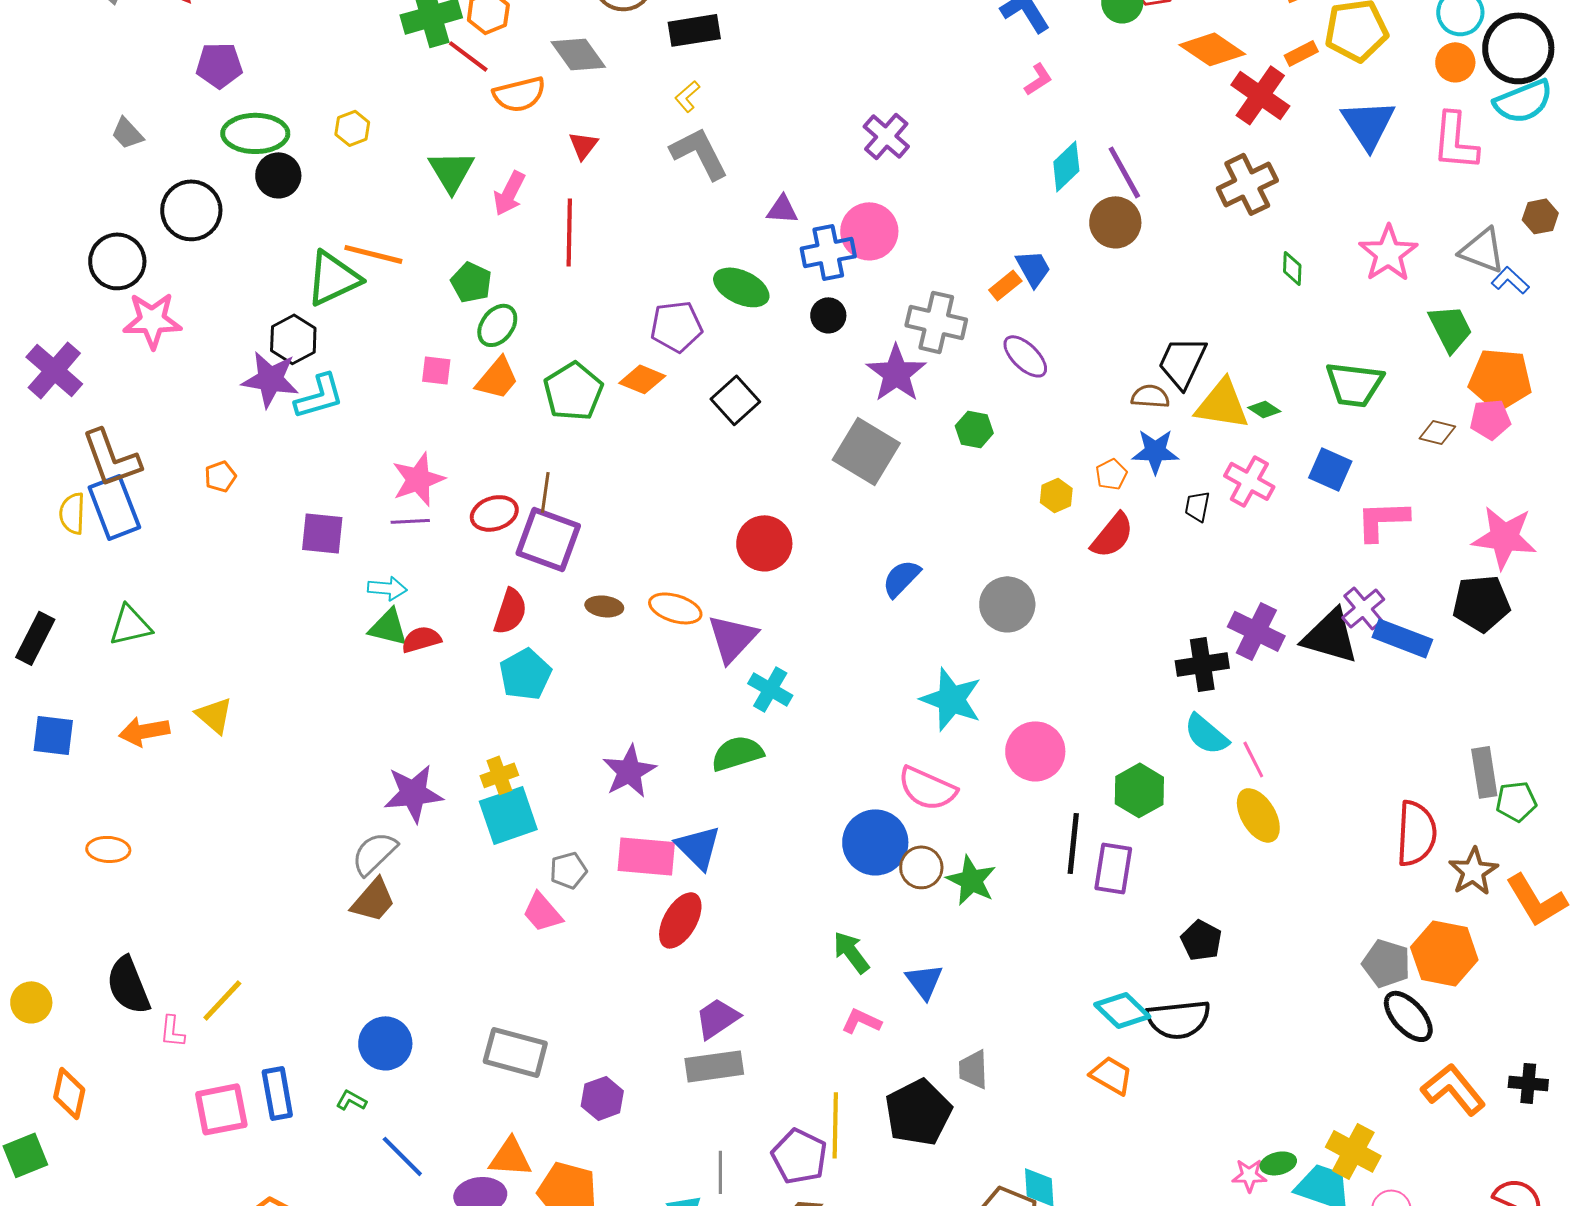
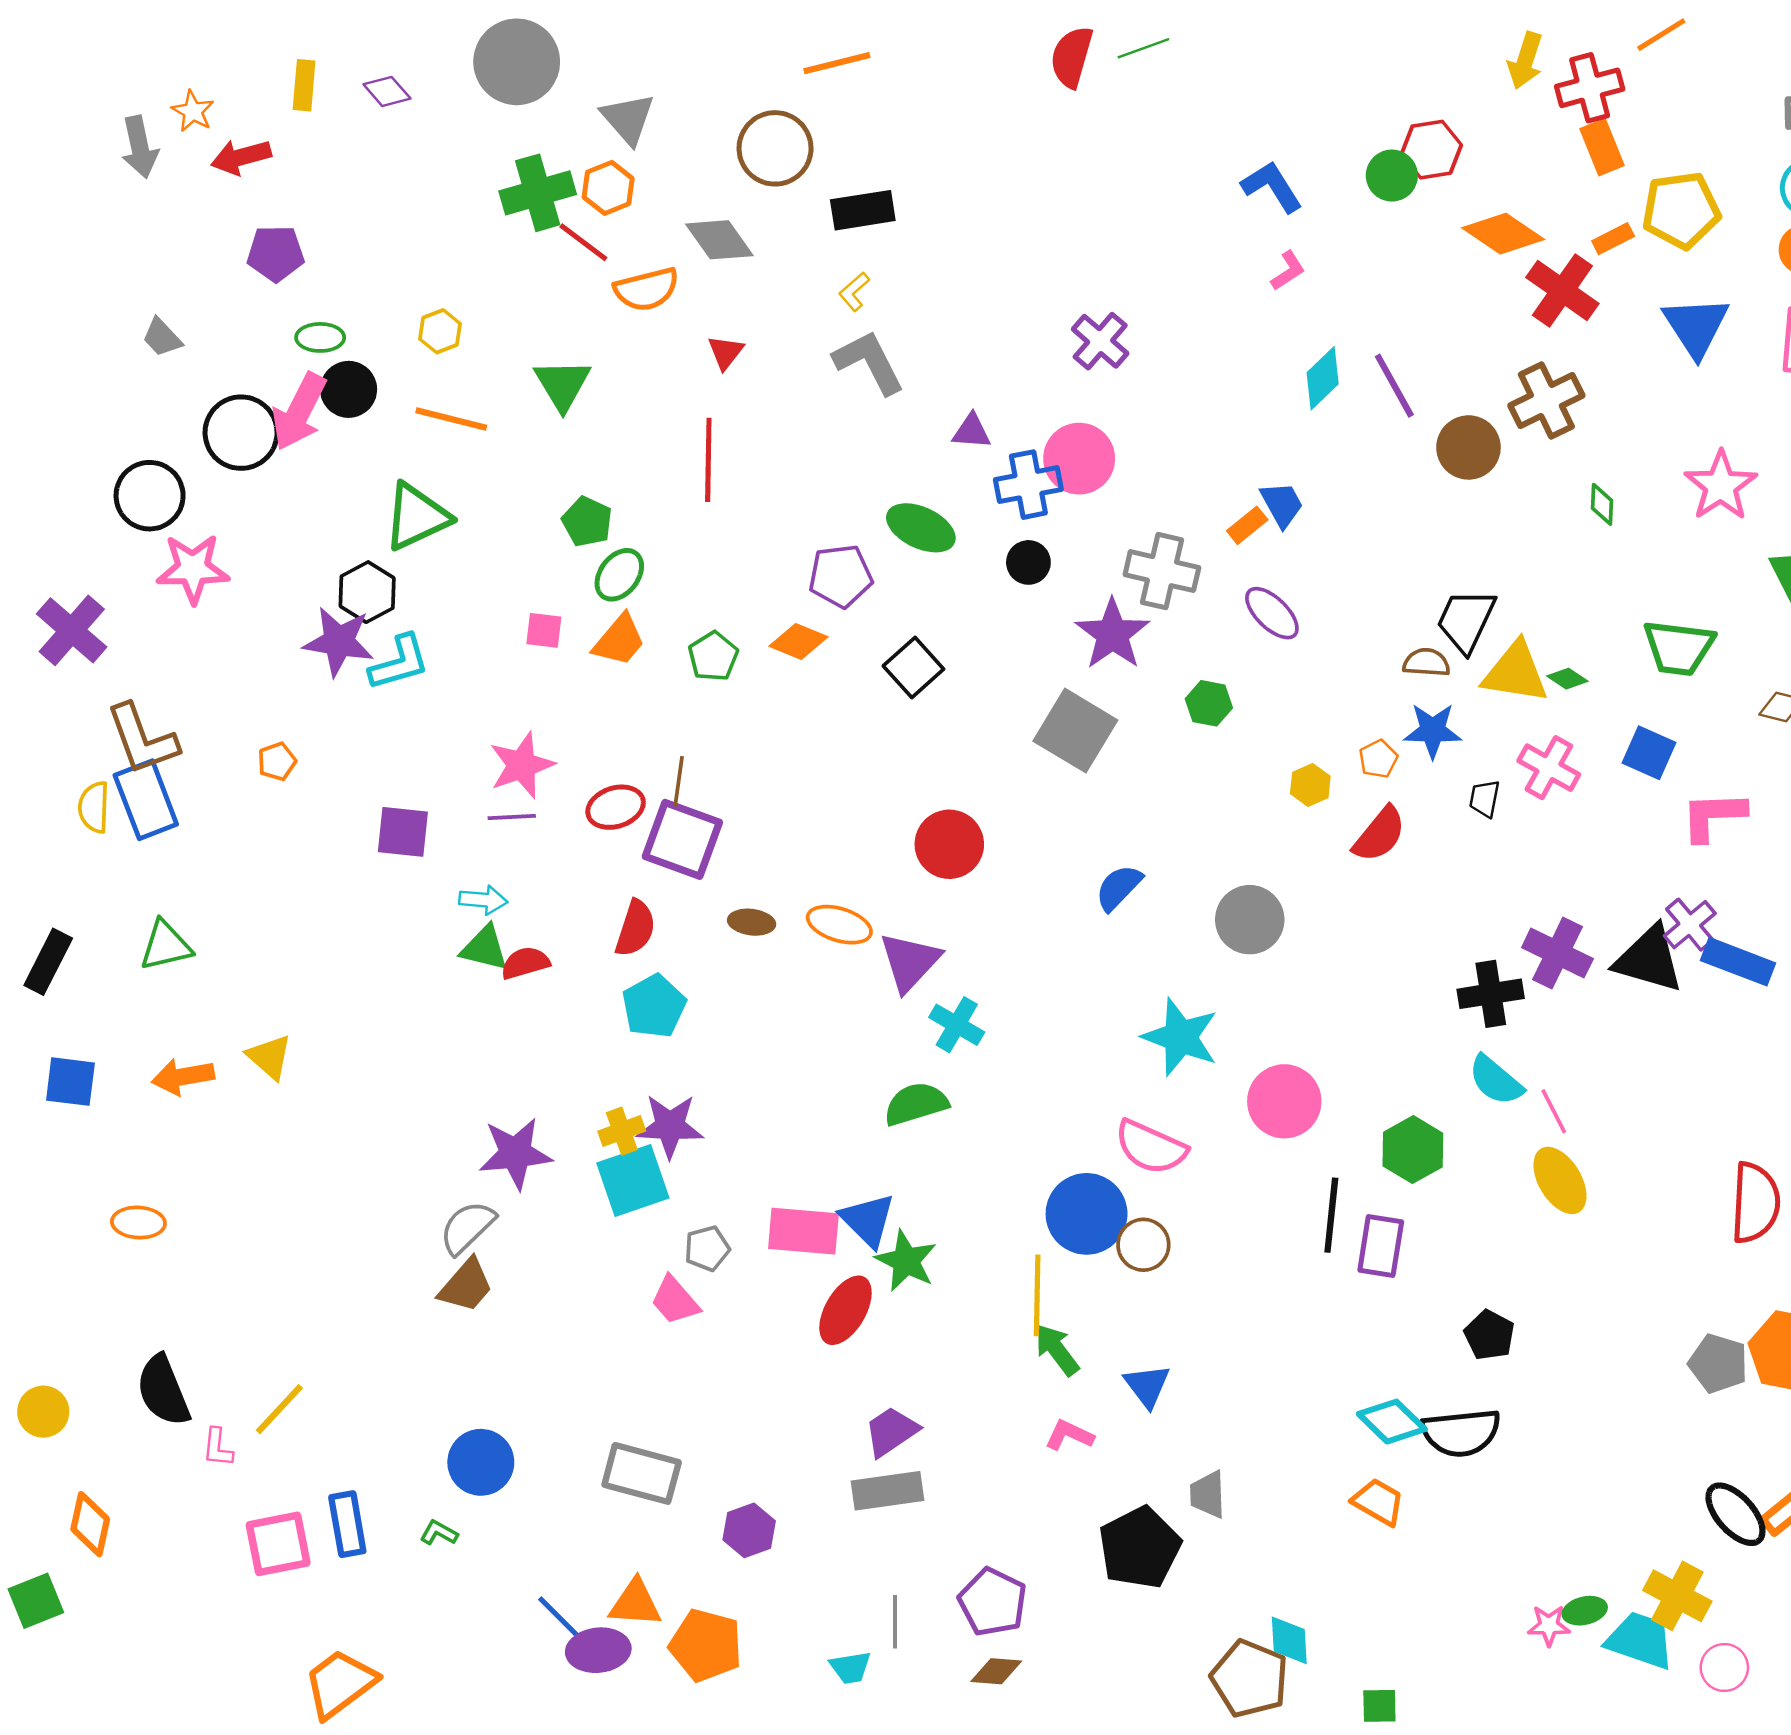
green ellipse: (255, 133) -> (320, 337), size x0.6
pink arrow: (509, 193) -> (299, 412), moved, size x1.4
brown circle: (1115, 222) -> (1468, 447), moved
orange line: (373, 254) -> (451, 419), moved
green pentagon: (573, 391) -> (713, 656), size x0.7
purple star: (629, 771) -> (670, 1126), moved, turned 30
green star: (971, 880) -> (906, 1261), moved
black ellipse: (1408, 1016) -> (1735, 1514), moved
yellow line: (835, 1125) -> (1037, 1295), moved
blue line: (402, 1156) -> (562, 1621), moved

